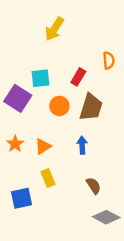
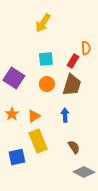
red rectangle: (78, 77) -> (73, 61), moved
cyan square: (40, 78) -> (46, 59), moved
yellow rectangle: (48, 178) -> (38, 141), size x1.6

